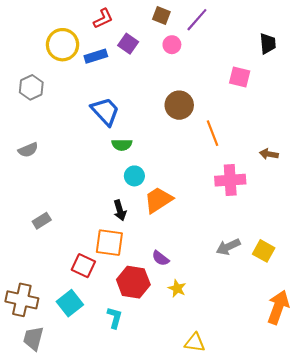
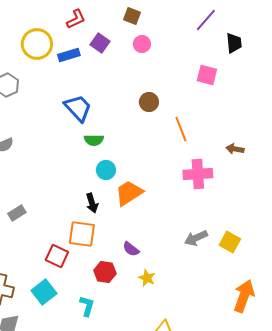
purple line: (197, 20) -> (206, 20), moved
brown circle: (179, 105) -> (149, 102), size x0.7
red hexagon: (133, 282) -> (105, 272), size x0.7

